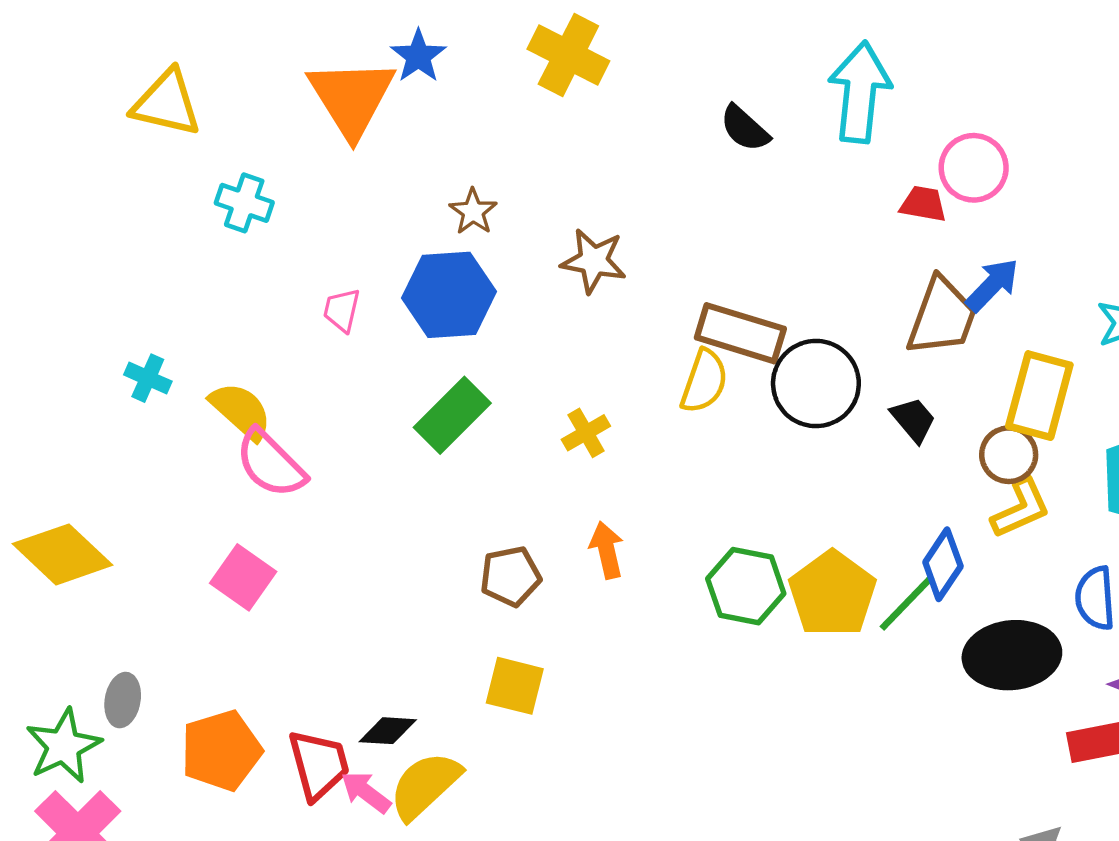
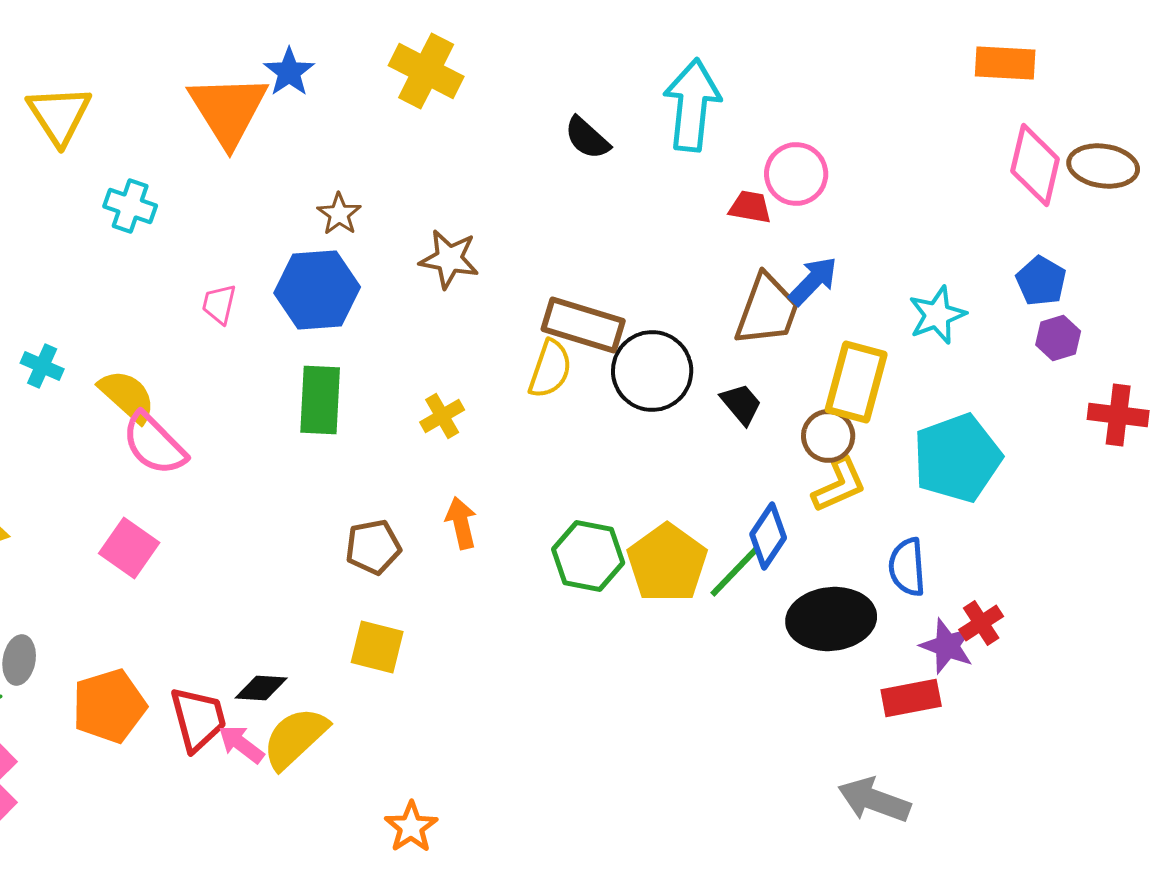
yellow triangle: (166, 103) -> (59, 115), turned 44
green rectangle: (452, 415) -> (320, 400), turned -42

